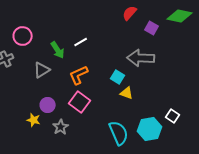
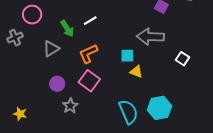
cyan square: (118, 77) -> (127, 56), turned -32
white square: (173, 116) -> (182, 59), moved
yellow star: (34, 120) -> (20, 114), moved

